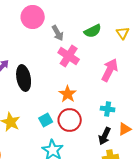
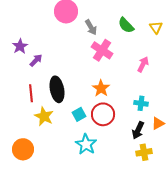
green semicircle: (93, 31) -> (126, 25), turned 72
pink arrow: (110, 70) -> (143, 64), size x0.7
black ellipse: (24, 78) -> (57, 89), moved

